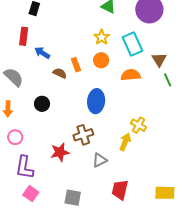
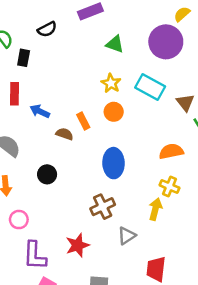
cyan rectangle: (132, 44) -> (150, 87), turned -30
orange semicircle: (131, 75) -> (171, 151), moved
red star: (60, 152) -> (78, 245), moved

